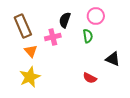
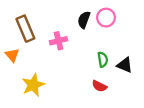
black semicircle: (65, 20) -> (84, 20), moved
green semicircle: (88, 36) -> (103, 60), moved
orange triangle: (31, 51) -> (12, 55), moved

